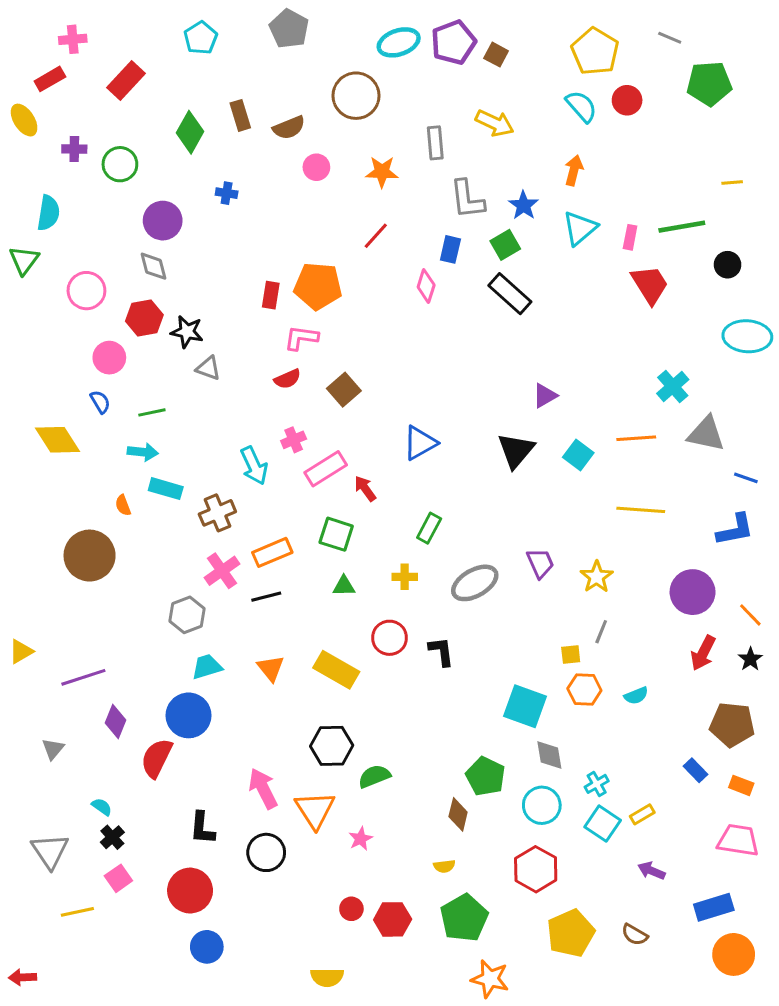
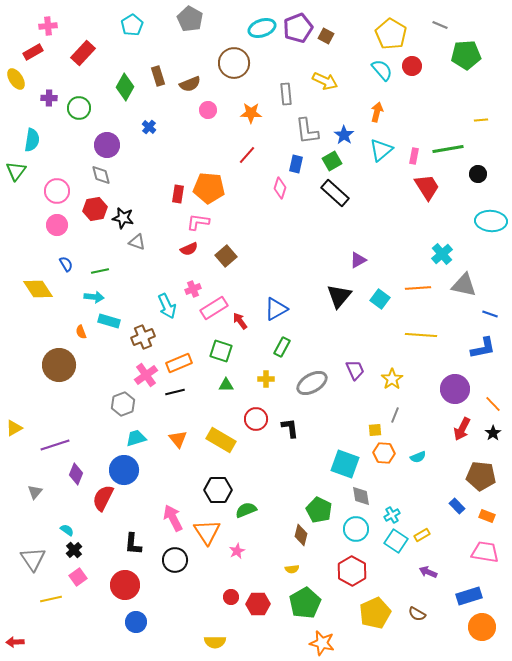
blue cross: (227, 193) -> (149, 127), turned 32
pink circle: (109, 358) -> (57, 225), moved
blue triangle: (420, 443) -> (276, 309), moved

